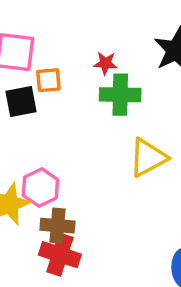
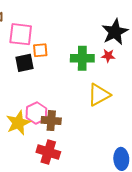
red star: (105, 63) -> (108, 56), moved
brown cross: (57, 226) -> (51, 121), moved

